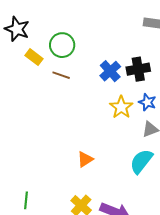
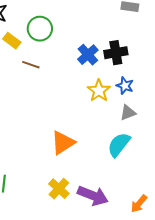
brown line: (61, 75) -> (31, 65), moved
orange triangle: (85, 159) -> (63, 143), size x1.5

